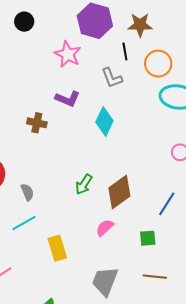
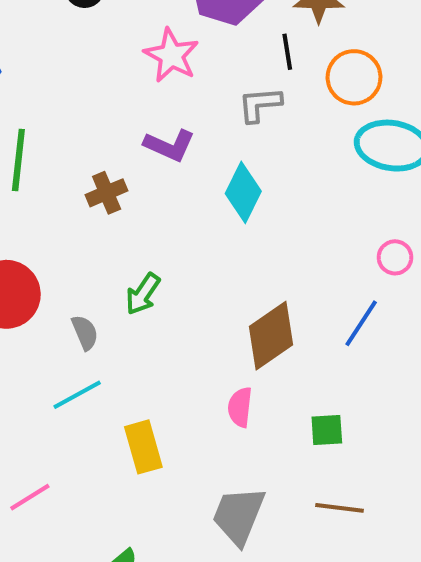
gray L-shape: (112, 78) -> (260, 104), turned 105
brown cross: (37, 123) -> (107, 193), turned -36
green arrow: (84, 184) -> (143, 294), moved
blue line: (167, 204) -> (361, 323), moved
pink semicircle: (105, 228) -> (240, 407), turned -42

